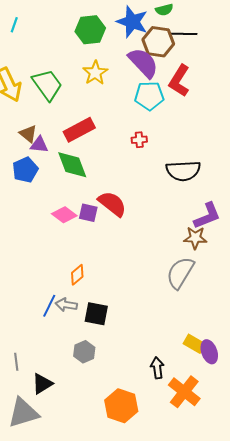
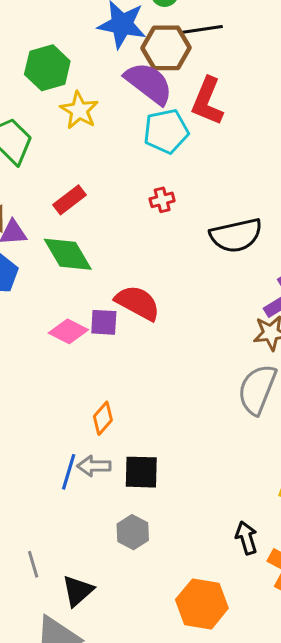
green hexagon: (90, 30) -> (47, 68), moved
red rectangle: (79, 130) -> (69, 200), size x0.7

